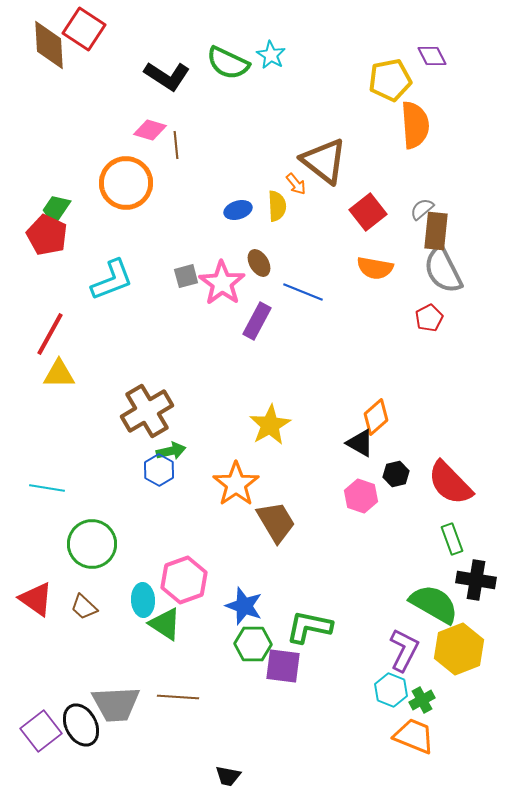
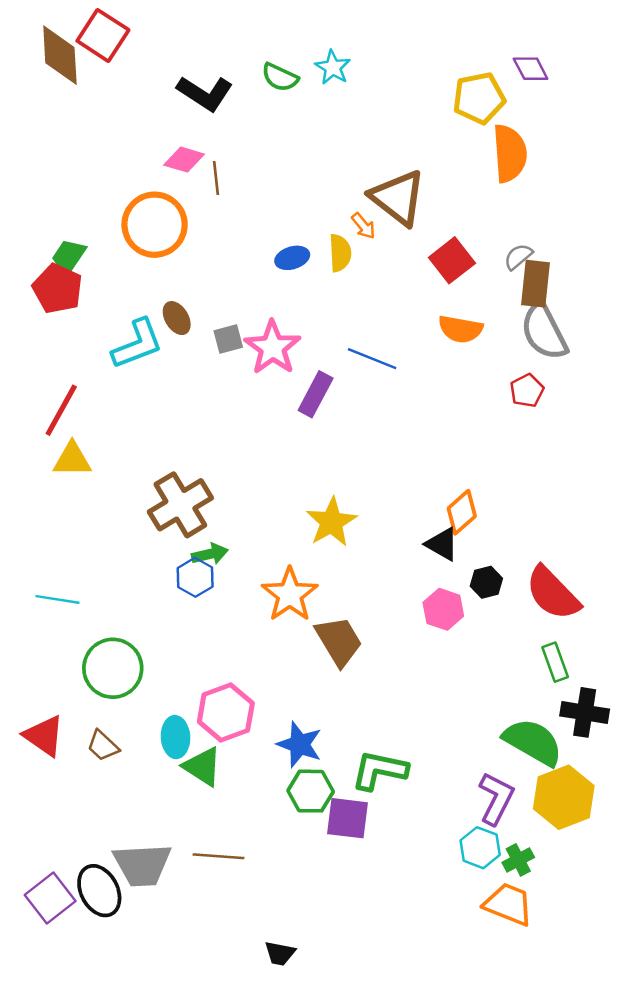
green semicircle: (228, 63) -> (280, 77), size x0.7
brown ellipse: (259, 263) -> (177, 318), moved

